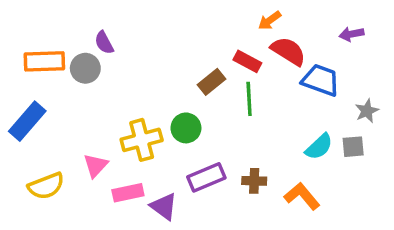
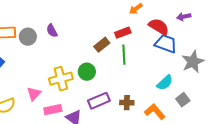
purple semicircle: (104, 43) -> (52, 31), moved
red semicircle: (288, 51) -> (159, 27), moved
red rectangle: (247, 61) -> (123, 33), turned -49
gray star: (367, 111) -> (193, 62), size x1.6
gray square: (353, 147) -> (183, 100), moved, turned -32

